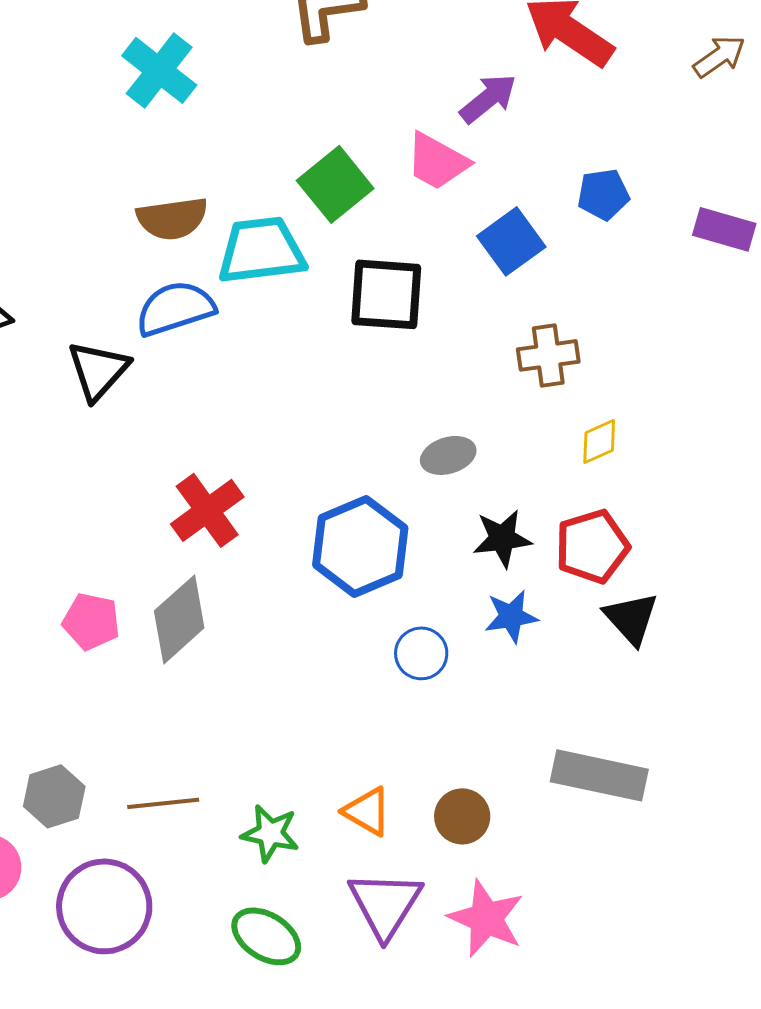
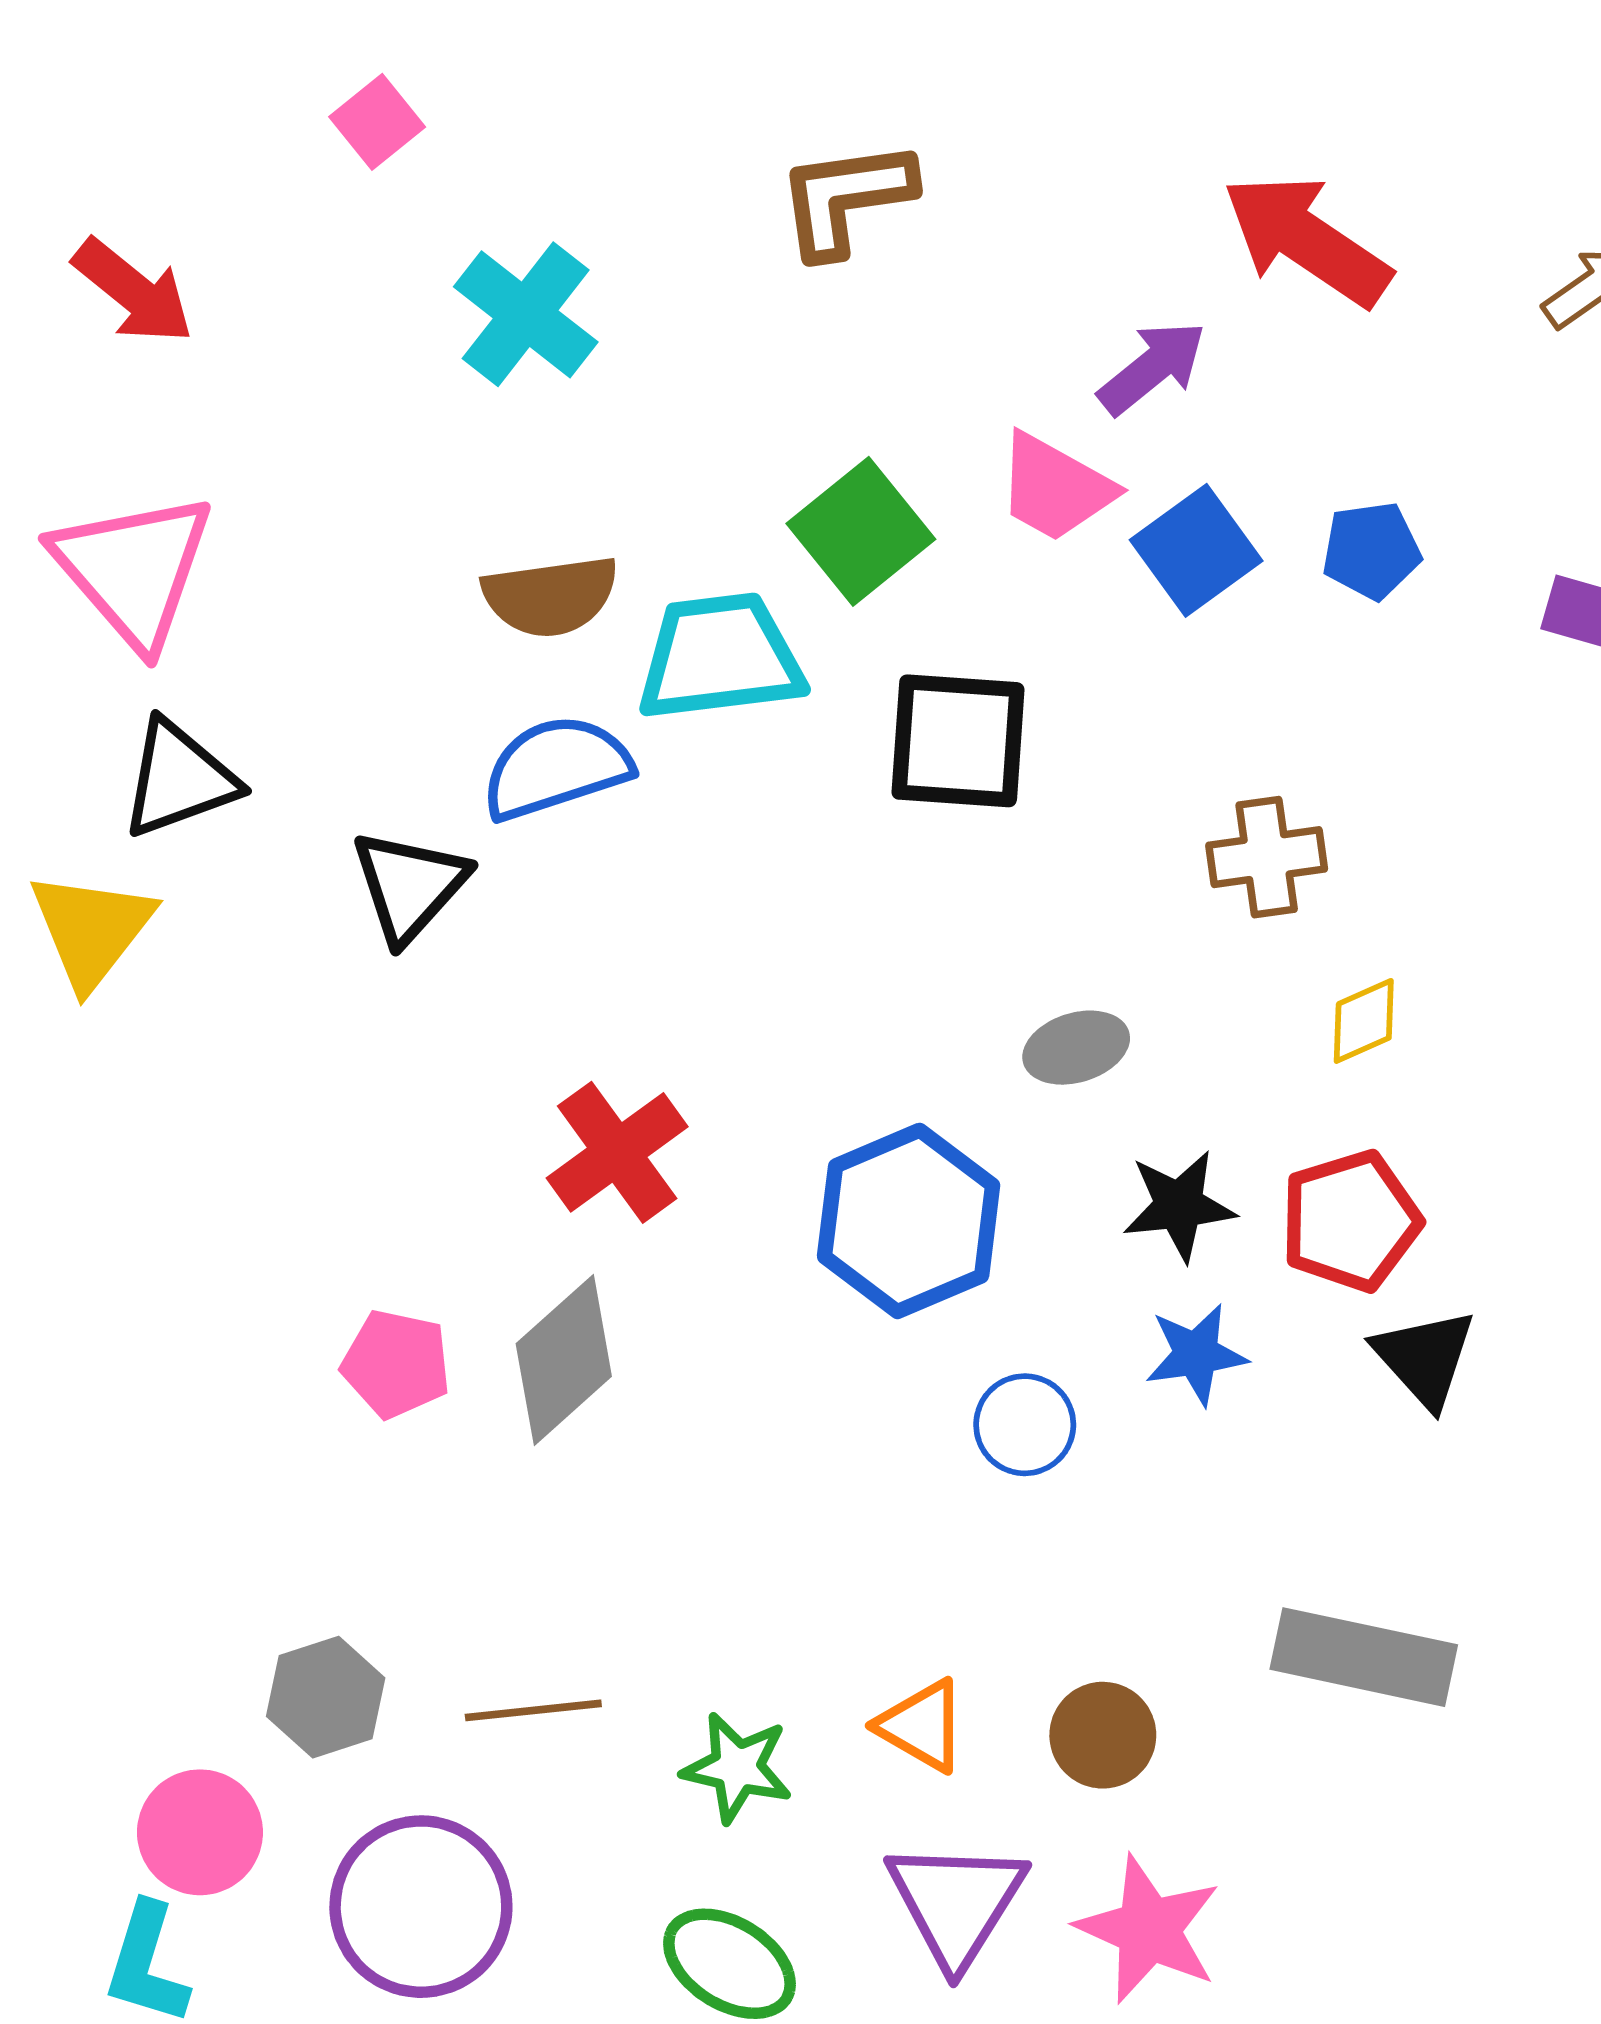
blue square: (511, 241) -> (1196, 550), moved

